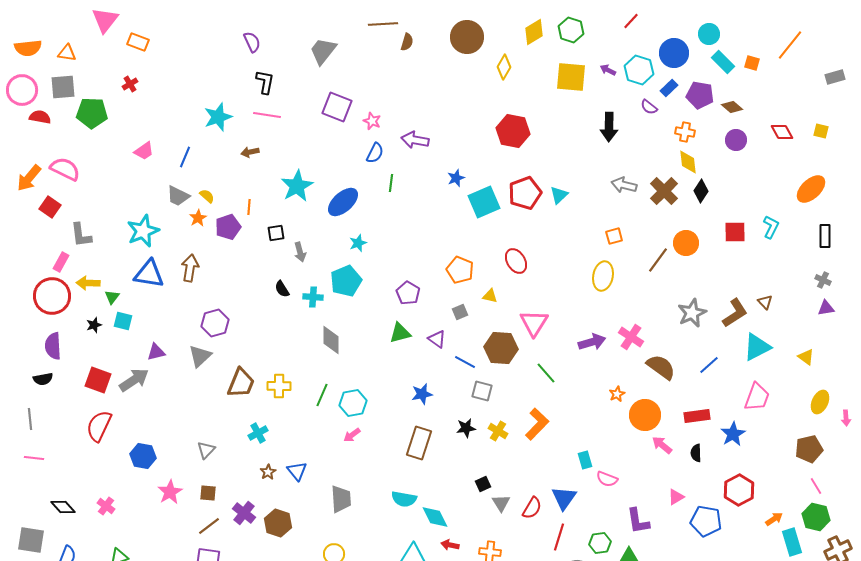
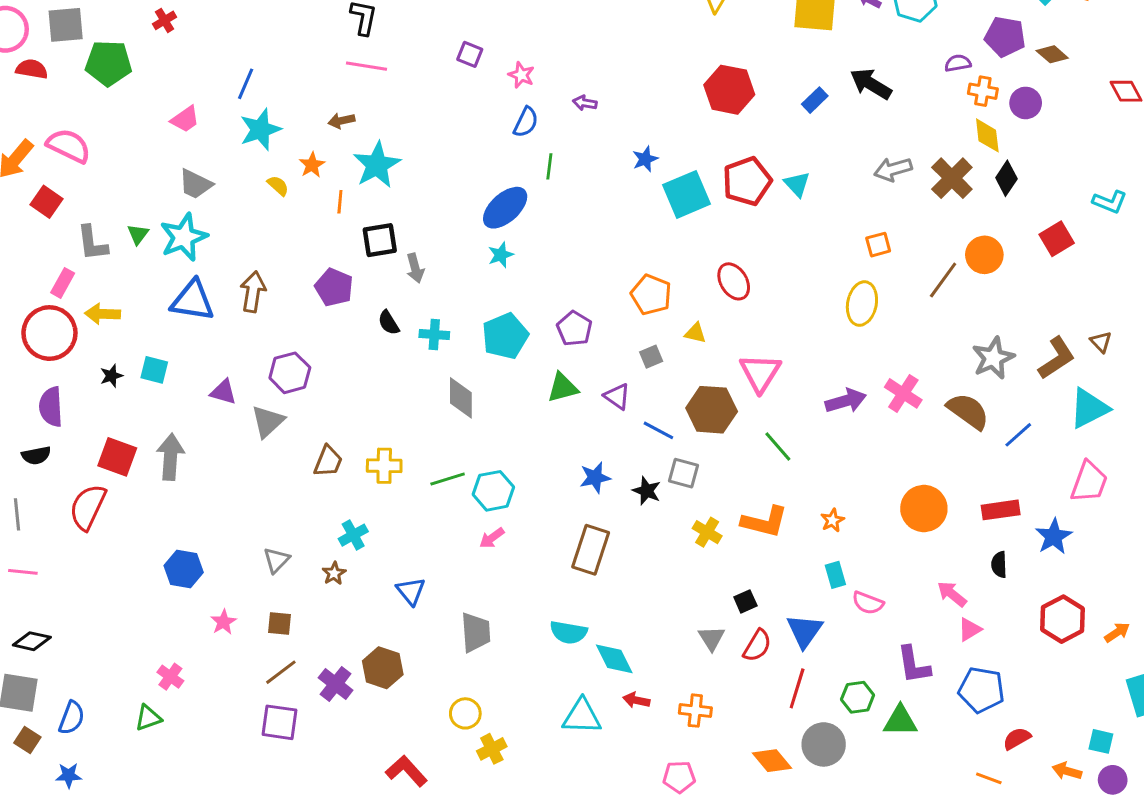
blue rectangle: (669, 88) -> (815, 100), moved
purple square: (337, 107) -> (470, 54), size x0.6
purple semicircle: (649, 107) -> (958, 63), moved, turned 132
cyan star: (218, 117) -> (260, 130), moved
black arrow: (609, 127) -> (871, 84), turned 120
purple arrow: (415, 140) -> (585, 103), size x0.6
purple circle: (736, 140) -> (1026, 103), moved
blue line: (185, 157) -> (246, 84), moved
gray arrow: (624, 185) -> (893, 169), turned -30
cyan star: (297, 186) -> (377, 165), moved
cyan triangle: (559, 195) -> (797, 184), turned -30
gray trapezoid: (178, 196) -> (195, 184), moved
blue ellipse: (343, 202) -> (505, 208), moved
orange star: (198, 218) -> (312, 165), moved
purple pentagon: (228, 227) -> (334, 287), moved, turned -30
cyan L-shape: (771, 227) -> (1110, 202), moved, turned 85
red square: (735, 232) -> (1057, 239), turned -30
black square: (276, 233) -> (380, 240), size x1.4
cyan pentagon: (346, 281) -> (505, 336), moved
green triangle: (112, 297) -> (138, 234), moved
purple triangle: (156, 352) -> (223, 392), moved, turned 30
brown semicircle: (661, 367) -> (968, 411), moved
gray arrow: (134, 380) -> (170, 457), turned -52
brown trapezoid: (241, 383) -> (328, 461), size x0.7
orange star: (617, 394) -> (832, 520), moved
green line: (322, 395) -> (448, 479), turned 50
orange L-shape: (537, 424) -> (765, 522), turned 60
red semicircle: (99, 426) -> (88, 507), moved
black star: (466, 428) -> (647, 491), moved, turned 30
pink arrow: (662, 445) -> (952, 594), moved
brown star: (268, 472) -> (334, 573), moved
black square: (483, 484) -> (745, 601), moved
pink star: (170, 492) -> (223, 622), size x0.7
pink cross: (106, 506) -> (170, 677), moved
black diamond: (63, 507) -> (32, 641), moved, turned -35
purple cross: (244, 513) -> (336, 684), moved
orange arrow: (774, 519) -> (1117, 632), moved
blue pentagon: (706, 521) -> (981, 690), moved

